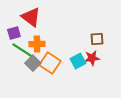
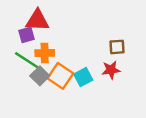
red triangle: (31, 17) -> (37, 20), turned -35
purple square: (14, 33) -> (27, 35), moved
cyan square: (78, 61) -> (83, 77), moved

